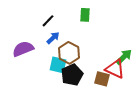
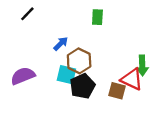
black line: (48, 21) -> (27, 14), moved
purple semicircle: (23, 49) -> (23, 76), moved
green arrow: (124, 57) -> (142, 65), turned 132

